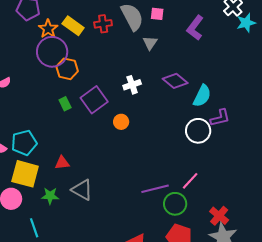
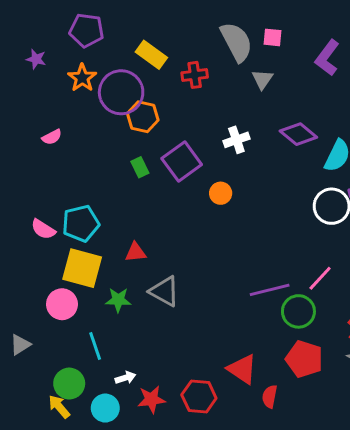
red cross: (103, 24) -> (195, 75), moved
orange star: (48, 29) -> (82, 78), moved

